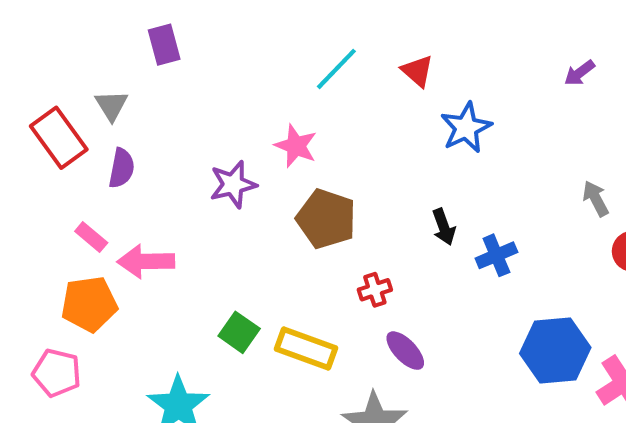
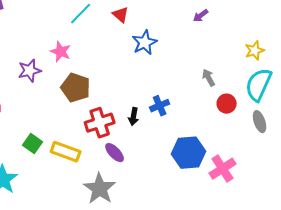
black arrow: (444, 227) -> (134, 117), moved, turned 30
red cross: (375, 290) -> (100, 123), size x1.8

